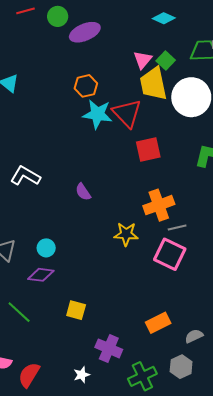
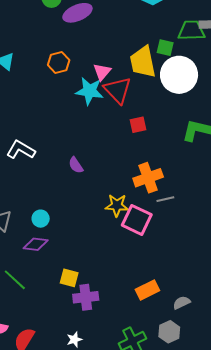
pink triangle: (143, 60) -> (102, 72), moved
green square: (166, 60) -> (165, 48), moved, turned -30
orange hexagon: (86, 86) -> (59, 62), moved
red square: (148, 150) -> (138, 125), size x0.7
pink square: (170, 254) -> (137, 220), moved
purple cross: (109, 348) -> (86, 297), moved, turned -30

